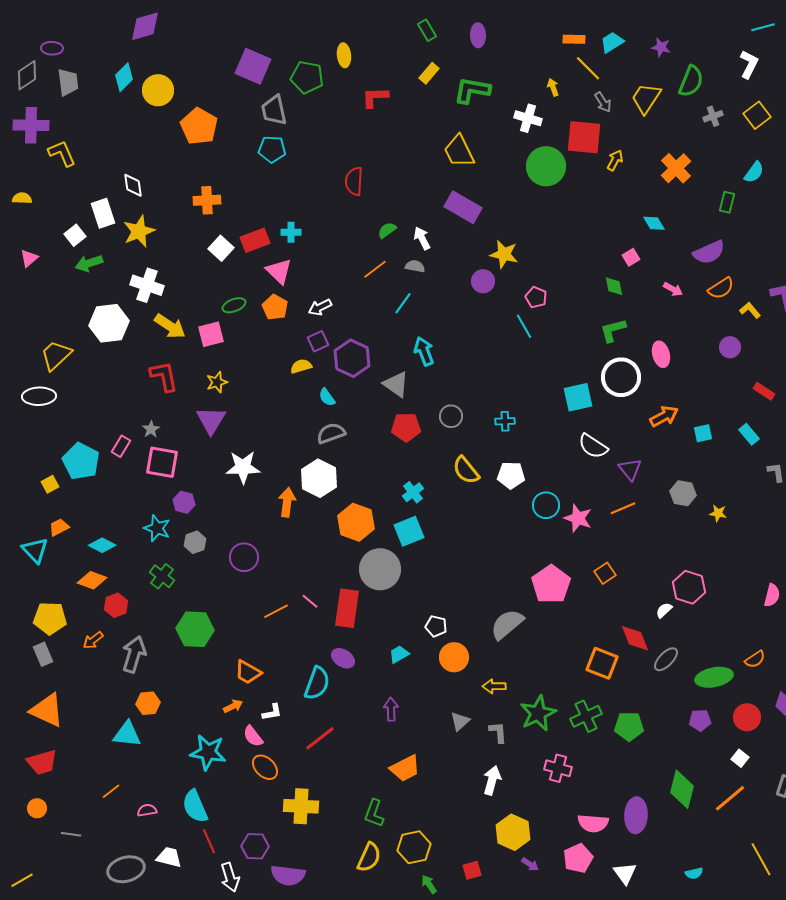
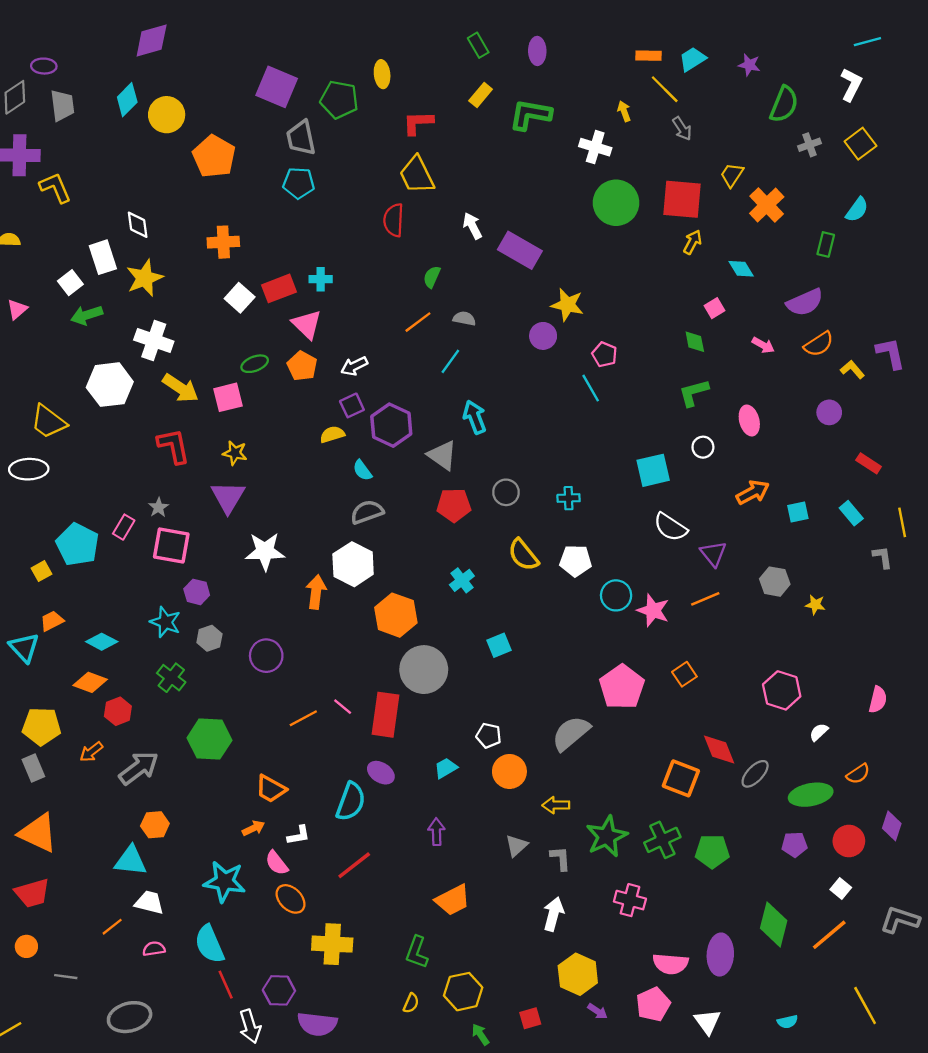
yellow trapezoid: (646, 98) -> (732, 175), moved, size x0.7
red square: (584, 137) -> (682, 199), moved
yellow trapezoid: (459, 151) -> (417, 175), moved
yellow arrow: (615, 160) -> (692, 242), moved
green semicircle: (387, 230) -> (432, 277), turned -30
white arrow: (422, 238) -> (472, 226), moved
yellow trapezoid: (56, 355) -> (48, 422), turned -100
white circle: (621, 377) -> (703, 447), size x0.5
yellow star: (217, 382) -> (235, 453), turned 30
cyan square: (409, 531) -> (499, 645), moved, size x0.7
white semicircle: (664, 610) -> (819, 732), moved
gray arrow: (134, 654) -> (139, 768), turned 36
white trapezoid: (169, 857) -> (149, 902), moved
yellow semicircle: (369, 857) -> (411, 1003), size x0.6

